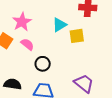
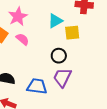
black circle: (43, 64) -> (59, 56), moved
purple trapezoid: (84, 83) -> (62, 77), moved, turned -105

